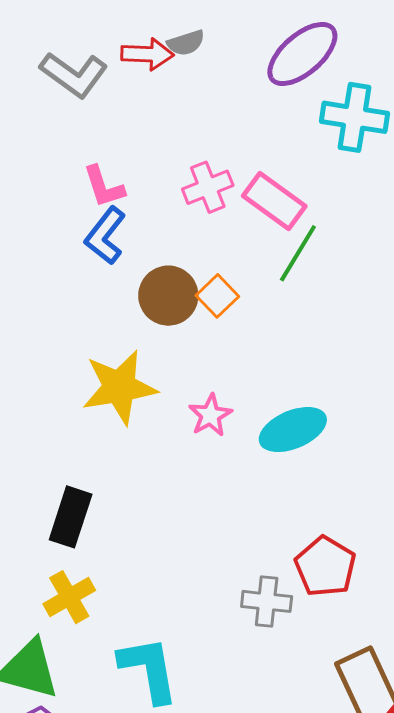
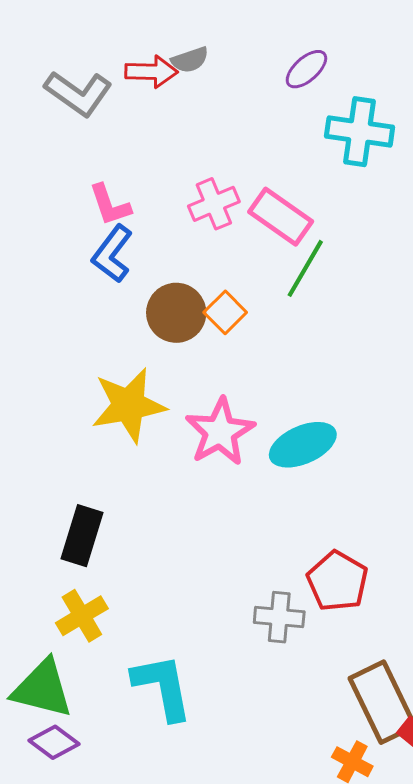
purple ellipse: (302, 54) -> (306, 69), size x0.6
pink star: (210, 415) -> (220, 432), size x1.6

